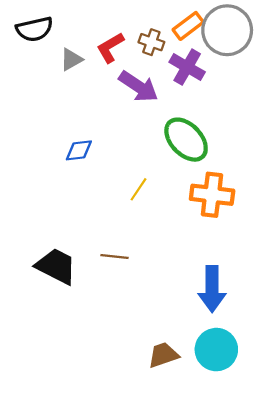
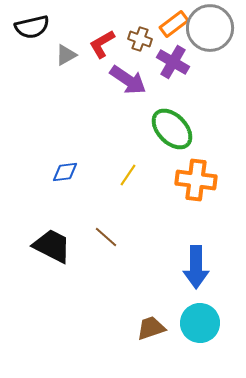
blue diamond: (79, 150) -> (65, 172), moved
brown line: (115, 256) -> (106, 237), turned 35

